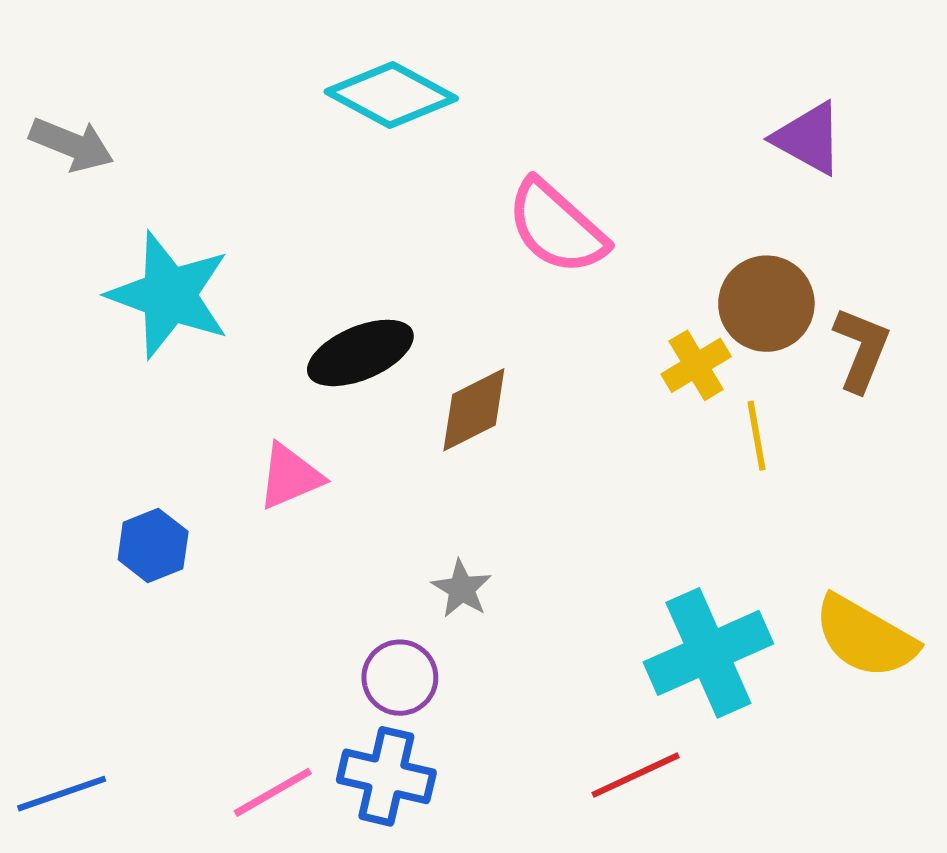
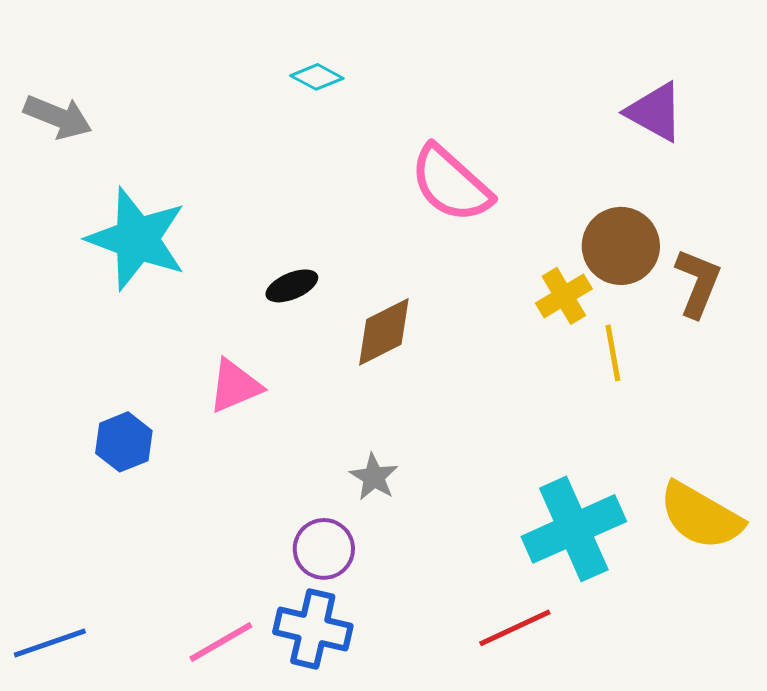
cyan diamond: (391, 95) -> (317, 77), size x0.5
black ellipse: (360, 353) -> (292, 286), size x0.6

